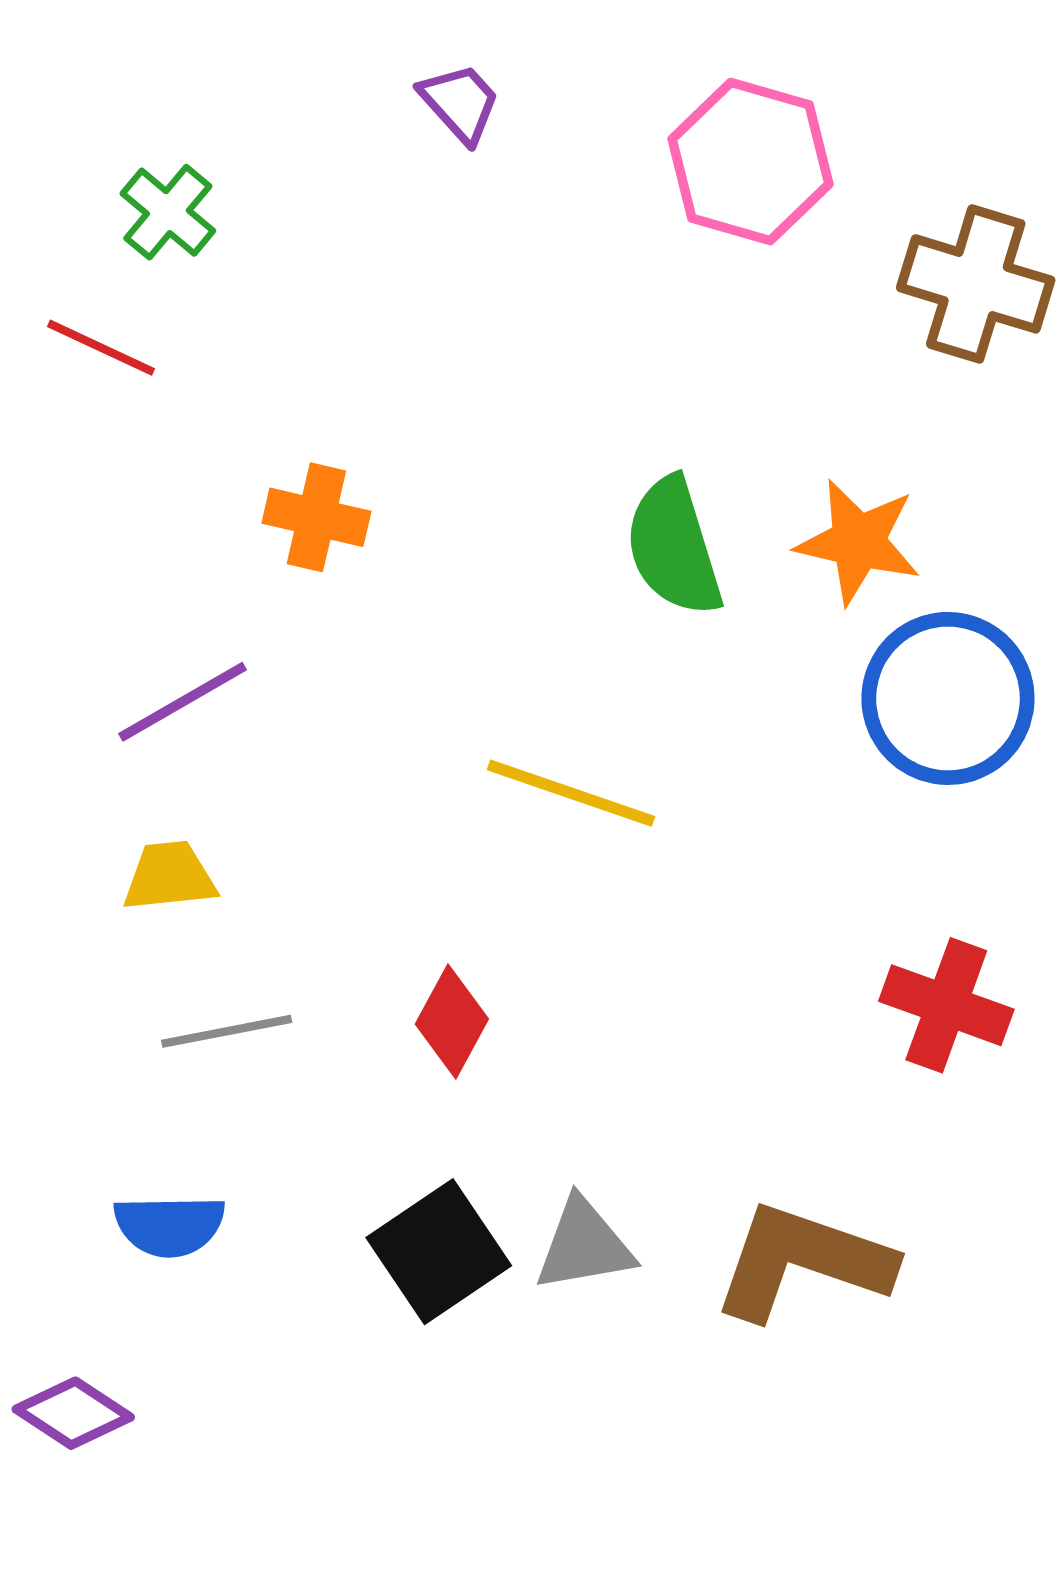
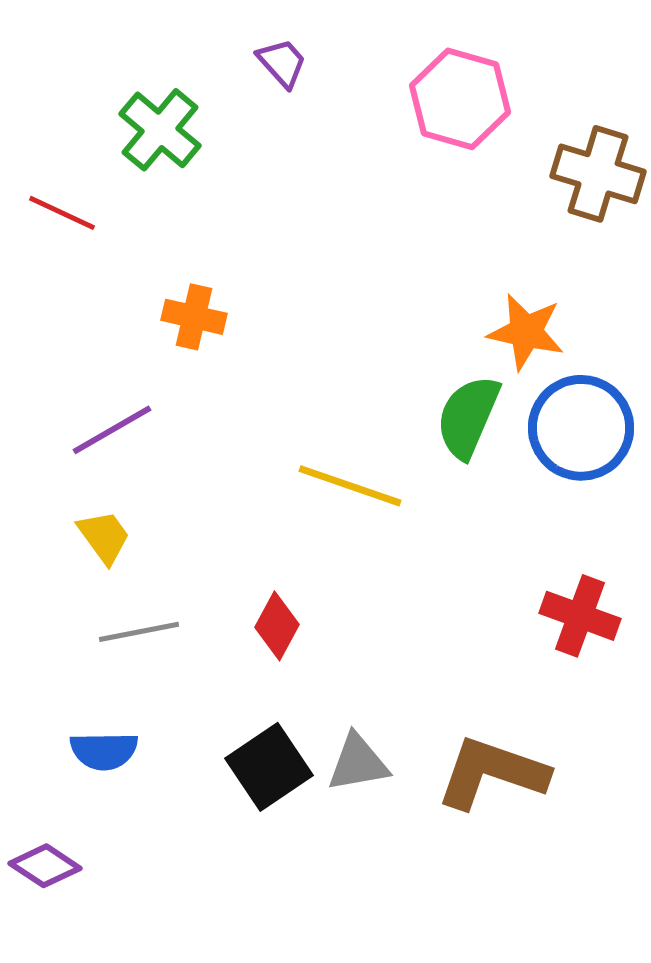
green cross: (168, 212) -> (160, 130), moved, size x1.4
green semicircle: (674, 547) -> (468, 417), moved, turned 40
yellow trapezoid: (170, 876) -> (104, 537), turned 60

